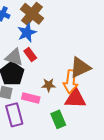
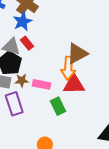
brown star: (49, 85) -> (22, 80), moved
pink rectangle: (31, 98) -> (42, 84), moved

